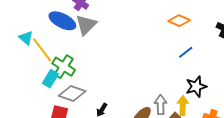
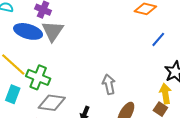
cyan rectangle: (50, 79) -> (13, 94), moved
gray arrow: (161, 105) -> (109, 84), moved

